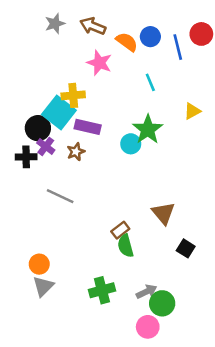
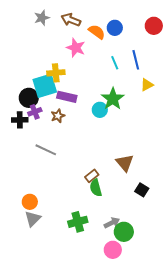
blue line: (178, 47) -> (136, 60), moved
cyan square: (59, 112) -> (45, 86), turned 35
purple cross: (46, 146) -> (35, 112), turned 32

